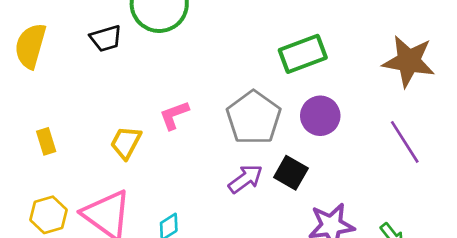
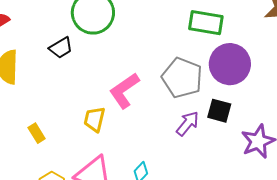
green rectangle: (303, 54) -> (206, 23), turned 44
pink L-shape: (174, 115) -> (124, 91), size x1.5
purple circle: (320, 116) -> (230, 64), size x1.4

